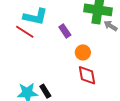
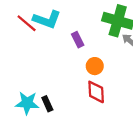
red line: (25, 32) -> (27, 23), moved

